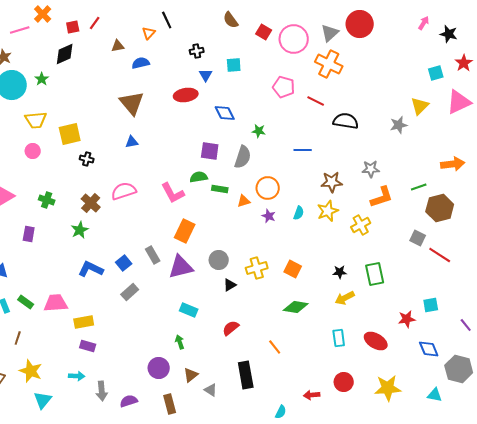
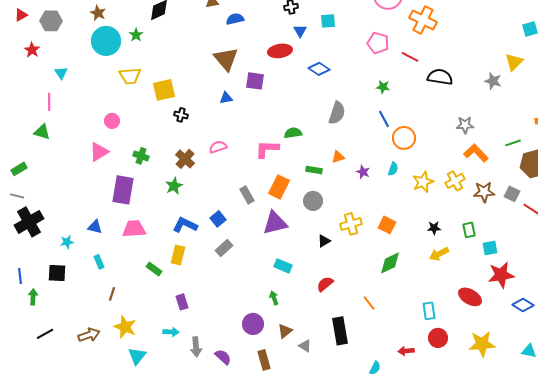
blue diamond: (225, 113) -> (319, 69), turned -30
gray star: (399, 125) -> (493, 81), turned 30
green star: (259, 131) -> (383, 87), moved
blue line: (303, 150) -> (384, 119), moved, turned 60
pink circle: (33, 151) -> (112, 121), moved
purple square: (210, 151) -> (255, 81), moved
brown star: (332, 182) -> (484, 192), moved
orange circle: (268, 188) -> (404, 138), moved
green rectangle: (220, 189) -> (314, 170), moved
pink semicircle: (124, 191) -> (218, 147), size x0.7
pink L-shape: (173, 193) -> (267, 149), turned 120
orange L-shape: (382, 197) -> (476, 153), turned -115
yellow star: (328, 211) -> (423, 182), moved
purple rectangle: (29, 234) -> (123, 190), size x1.8
gray rectangle: (153, 255) -> (247, 195), moved
gray circle: (219, 260) -> (313, 201), moved
green rectangle: (375, 274) -> (469, 230), size x0.7
green rectangle: (26, 302) -> (154, 269), moved
pink trapezoid: (56, 303) -> (134, 229), moved
cyan square: (431, 305) -> (490, 248), moved
green diamond: (296, 307) -> (390, 263), turned -35
red star: (407, 319) -> (501, 275), size x1.5
yellow rectangle: (84, 322) -> (178, 255), moved, turned -66
cyan rectangle: (339, 338) -> (429, 311), moved
purple rectangle: (88, 346) -> (182, 302), turned 56
blue diamond: (429, 349) -> (523, 305), turned -35
purple semicircle: (129, 401) -> (223, 357), turned 60

